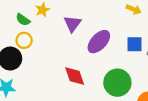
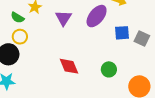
purple ellipse: (99, 42) -> (97, 16), moved
green circle: (117, 83) -> (109, 69), size x0.6

